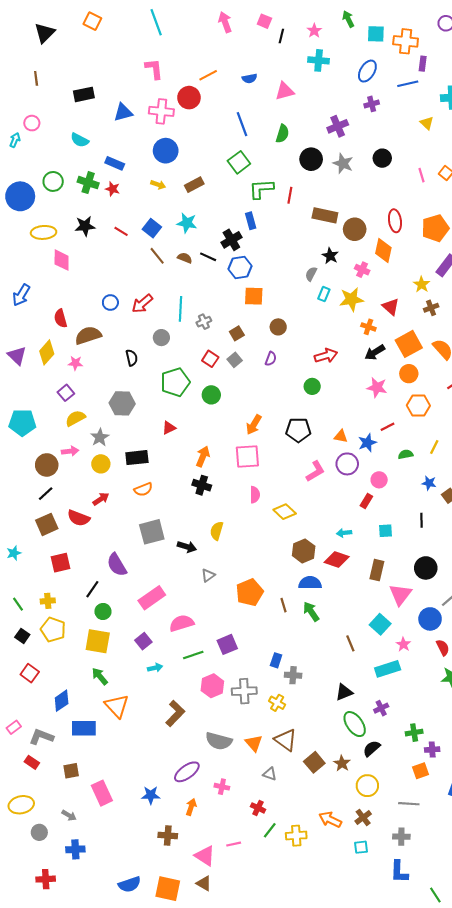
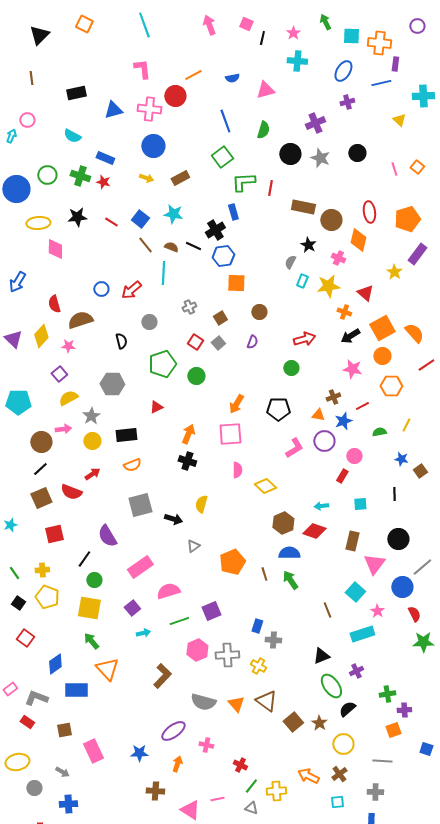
brown cross: (431, 308) -> (333, 397), moved
cyan line: (181, 309) -> (163, 273), moved
gray triangle: (270, 774) -> (251, 808), moved

